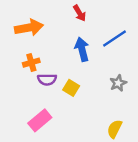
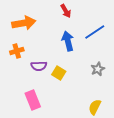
orange cross: (31, 63) -> (17, 51), moved
pink rectangle: (40, 120) -> (33, 100), turned -72

